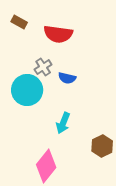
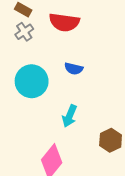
gray cross: (43, 67) -> (24, 32), moved

